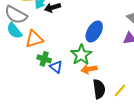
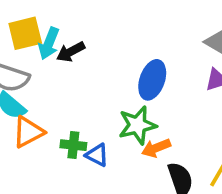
orange triangle: (34, 39) -> (28, 132), moved
green star: (81, 55) -> (137, 125), turned 30

